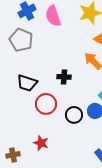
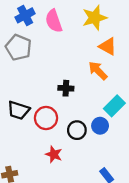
black trapezoid: (27, 83) -> (18, 110), moved
red star: (41, 143) -> (54, 154), moved

